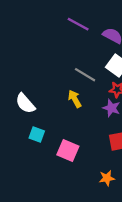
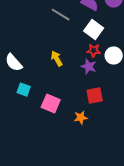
gray line: (85, 75) -> (61, 15), moved
orange star: (107, 178) -> (81, 118), moved

